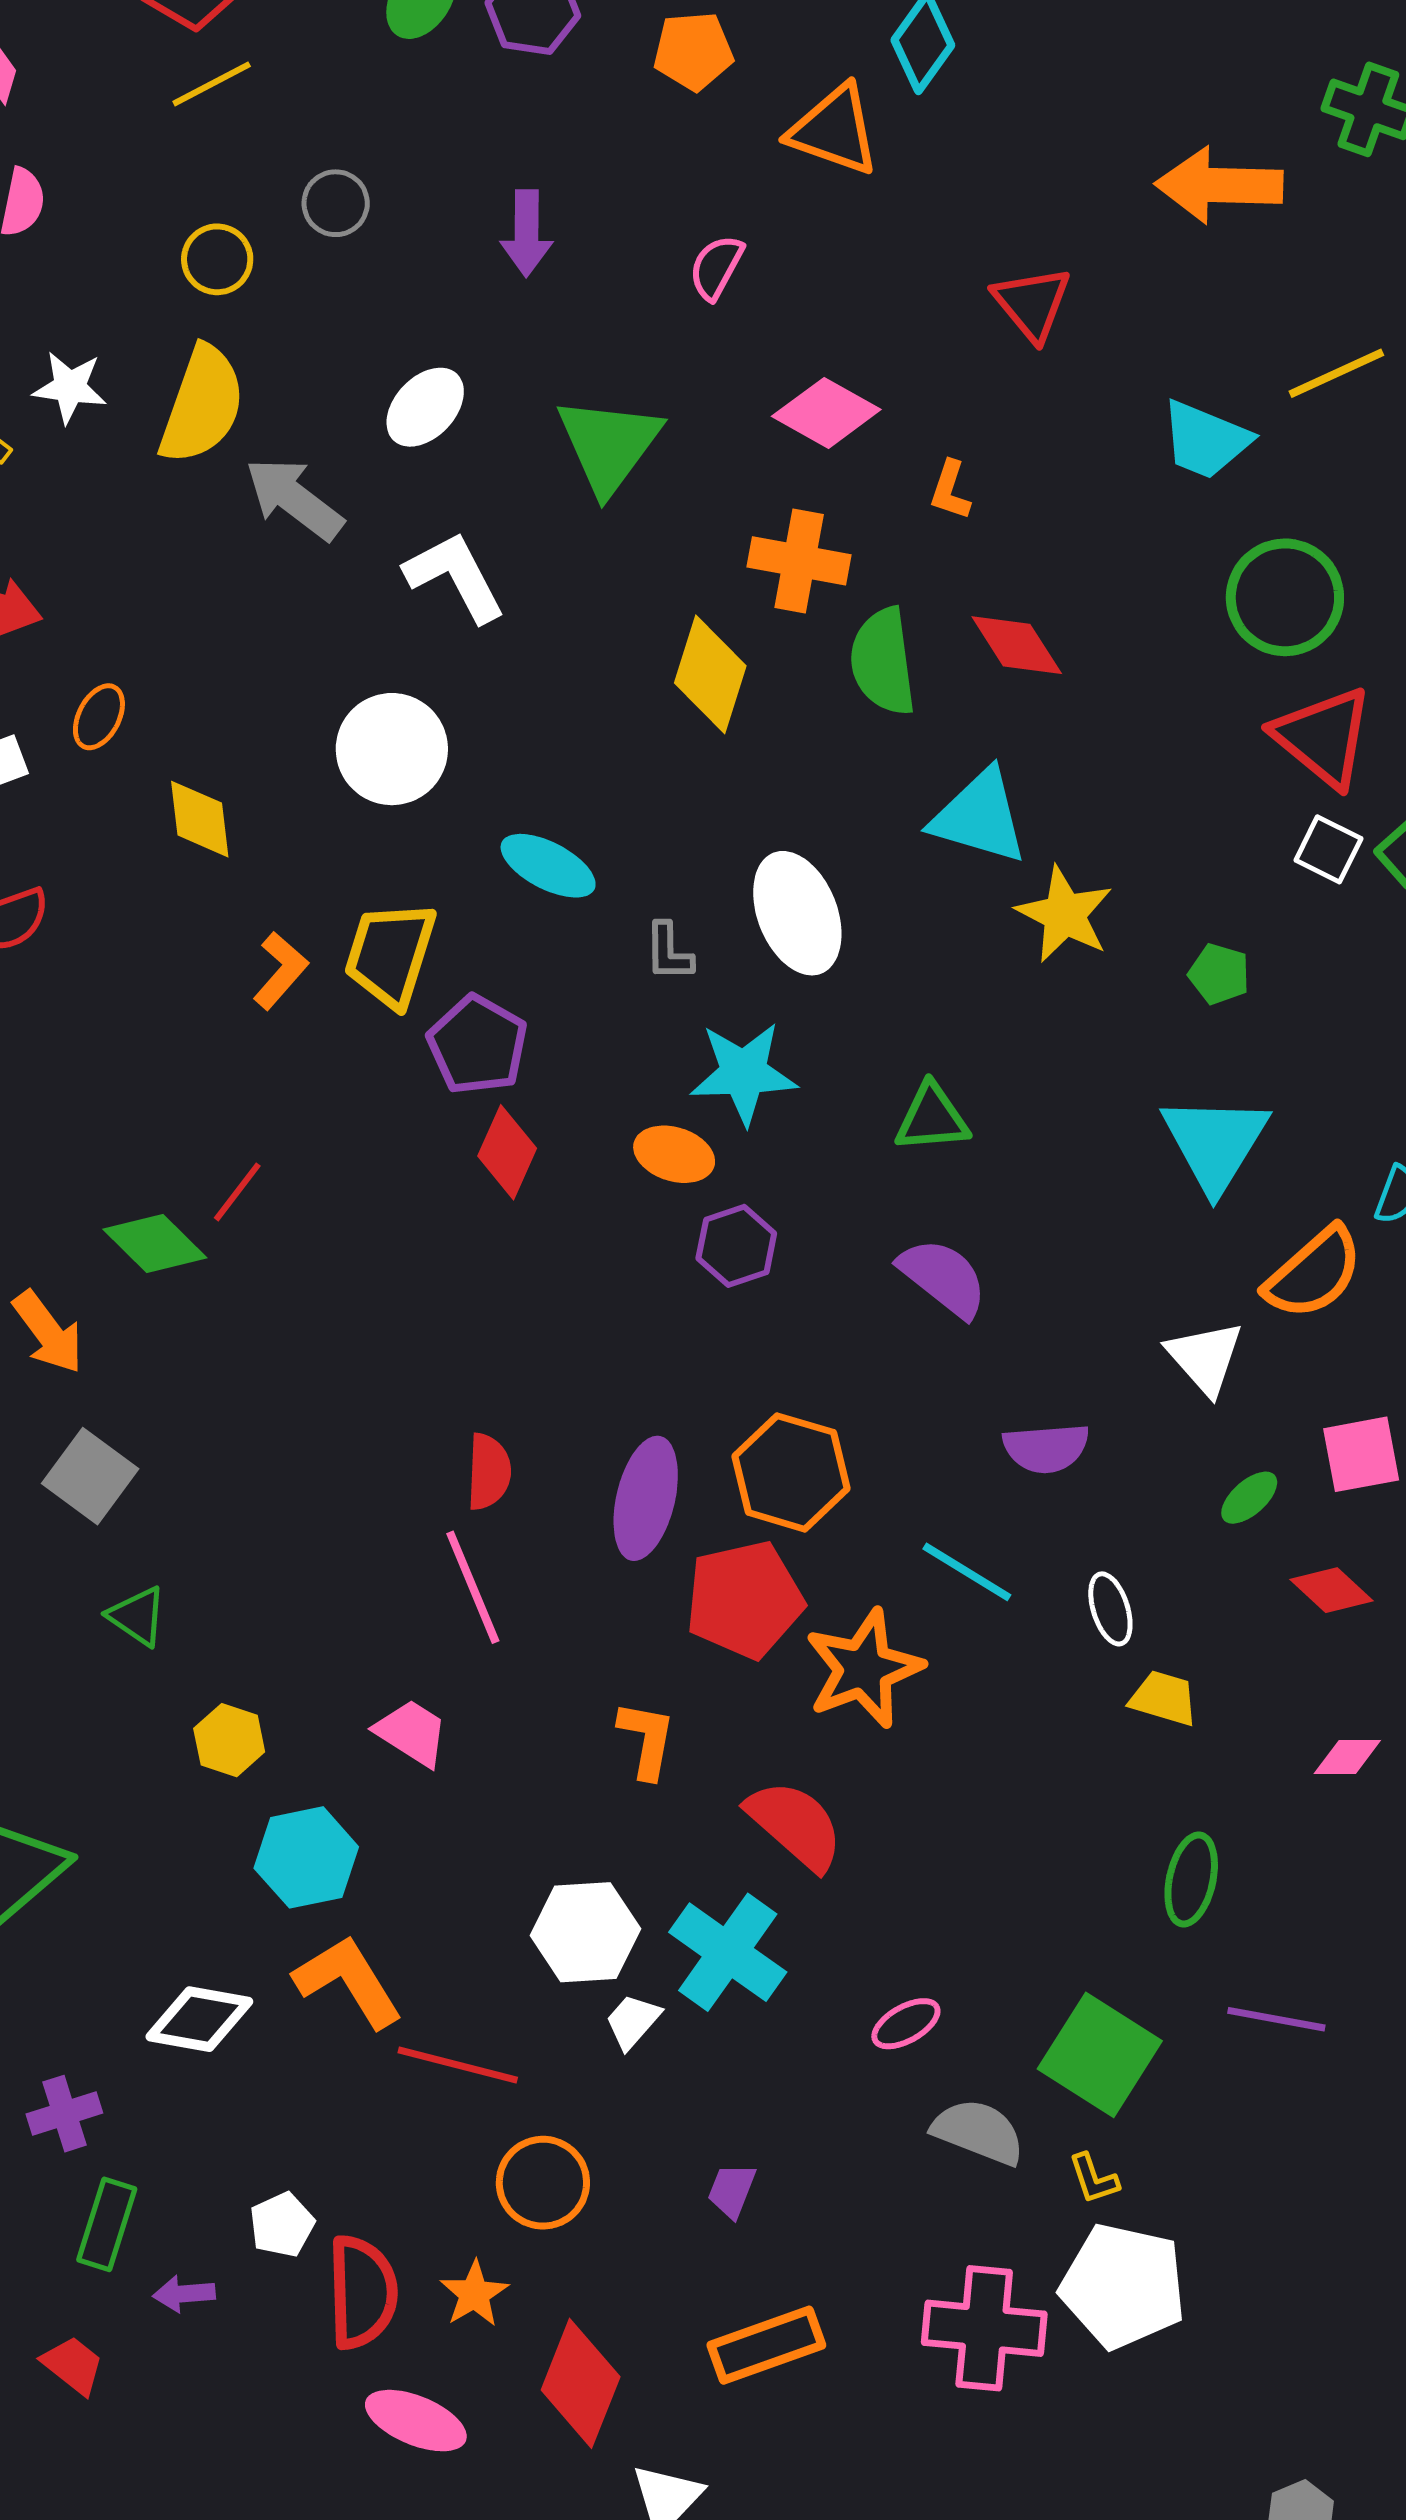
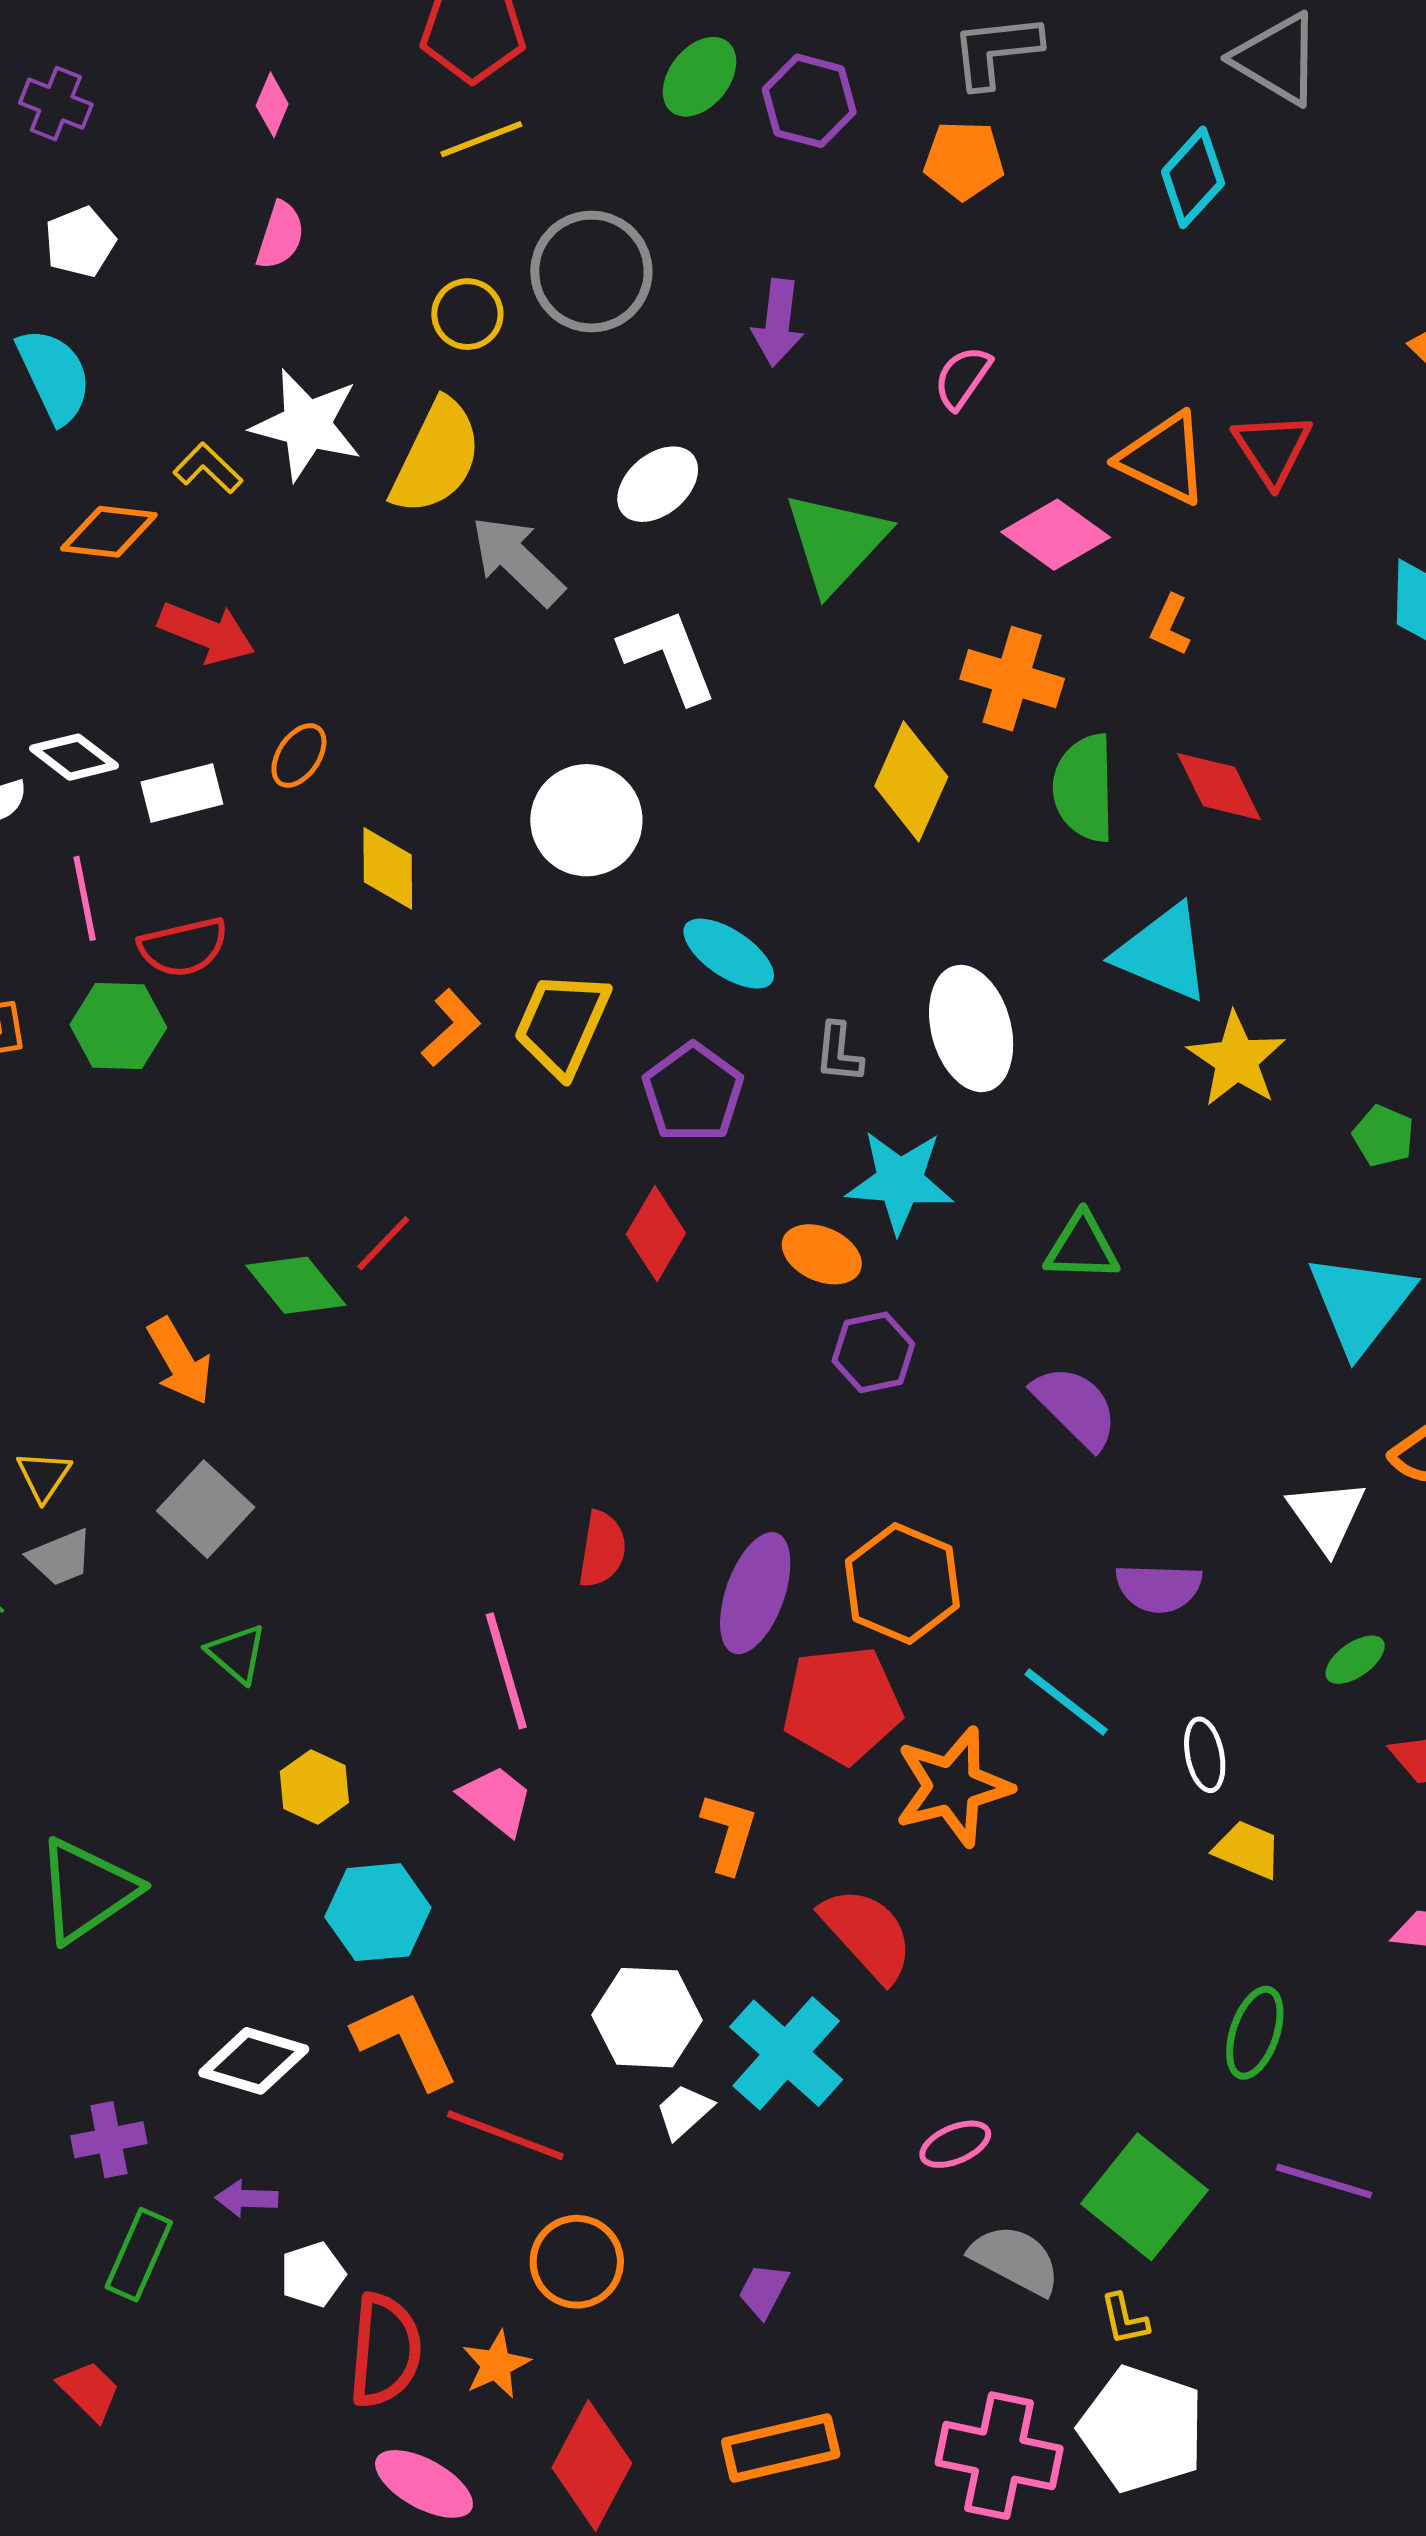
orange triangle: (834, 130) -> (1164, 458), moved
gray circle: (336, 203) -> (591, 272), size x1.8
white star: (70, 387) -> (307, 425), size x1.5
purple pentagon: (478, 1045) -> (693, 1093), moved
pink line: (473, 1587) -> (506, 1671), moved
purple arrow: (184, 2294) -> (247, 2198), moved

